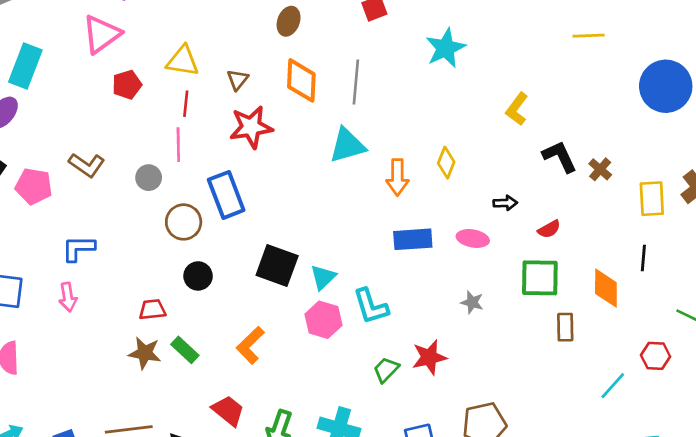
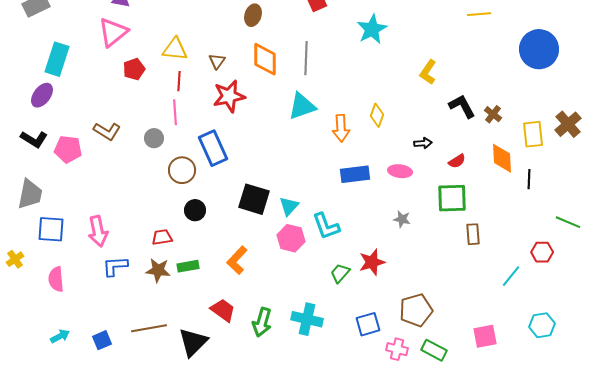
blue L-shape: (78, 248) -> (115, 266), moved
orange diamond: (606, 288) -> (502, 158), moved
pink arrow: (68, 297) -> (98, 231), size x1.4
green rectangle: (185, 350) -> (188, 266), turned -50

